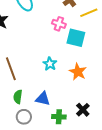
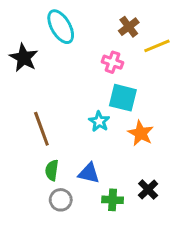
cyan square: (76, 38) -> (123, 98), moved

